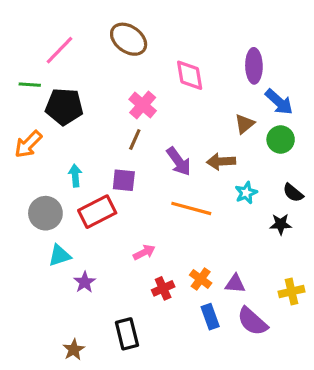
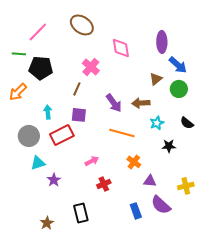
brown line: (135, 140) -> (77, 89), moved
black star: (281, 224) -> (169, 146), moved
orange cross: (201, 279) -> (134, 162), moved
blue rectangle: (210, 317) -> (136, 211), moved

